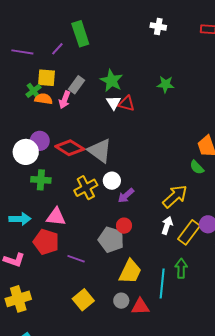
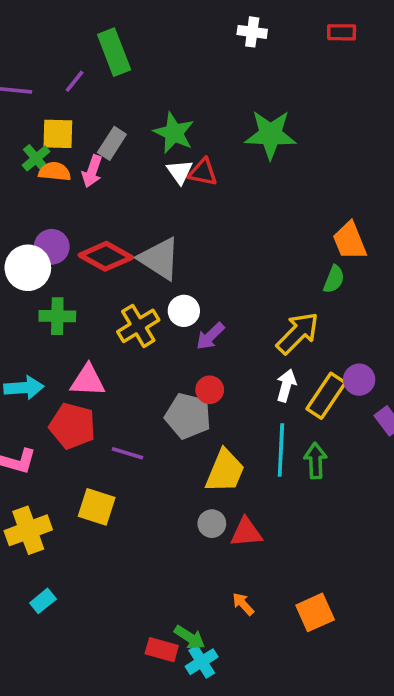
green star: (166, 84) -> (270, 135), size x1.6
green semicircle: (197, 167) -> (334, 279), turned -112
cyan line: (162, 283) -> (281, 450), moved
yellow square: (83, 300) -> (97, 507), moved, turned -30

